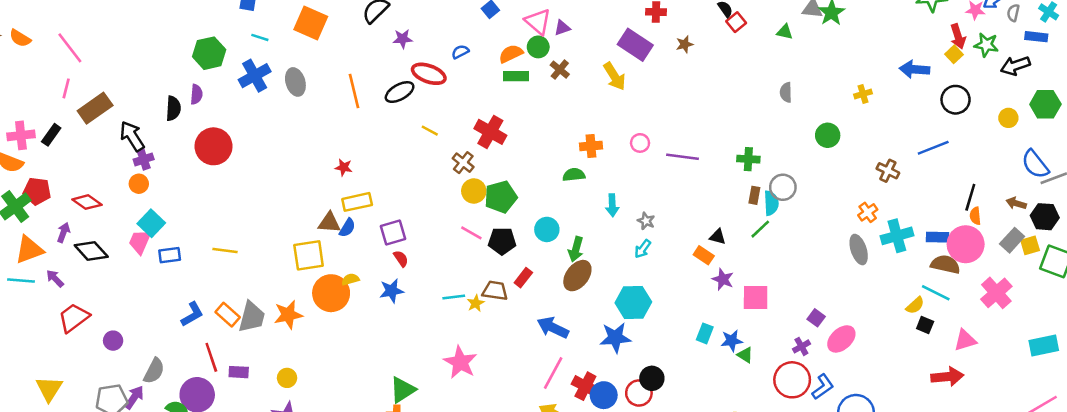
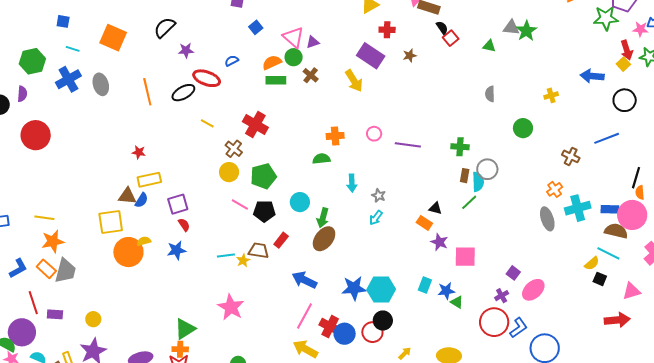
yellow circle: (474, 191) -> (229, 172), moved
cyan hexagon: (633, 302) -> (381, 290), moved
orange star: (288, 315) -> (53, 241), moved

